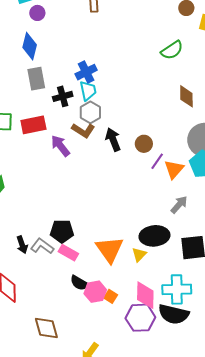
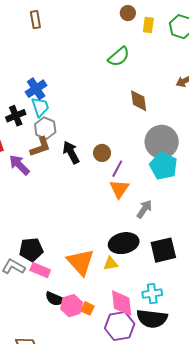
brown L-shape: (83, 130) -> (40, 147), turned -45
orange triangle: (174, 169) -> (119, 189), moved
yellow triangle: (139, 255) -> (111, 263), turned 42
cyan cross: (177, 289) -> (152, 294), size x0.7

